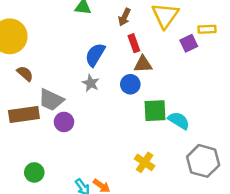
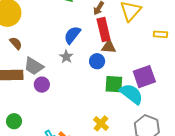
yellow rectangle: (207, 29) -> (160, 34), moved
red rectangle: (134, 43) -> (104, 30), size x1.6
purple square: (189, 43) -> (144, 77), moved, size x1.6
cyan semicircle: (179, 121) -> (131, 94), size x1.4

